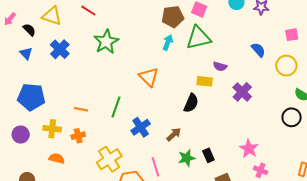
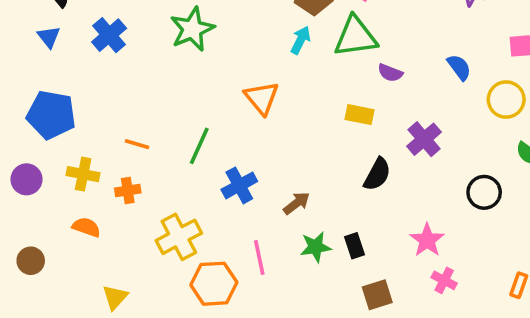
purple semicircle: (220, 66) -> (390, 73), moved
black semicircle: (191, 103) -> (377, 174), moved
black circle: (292, 117) -> (484, 192), moved

